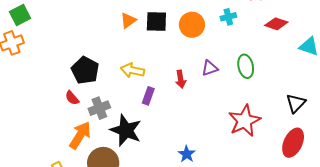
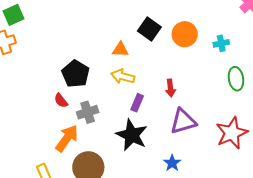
cyan cross: (228, 17) -> (221, 43), moved
orange triangle: (128, 20) -> (120, 49), moved, turned 36
black square: (156, 21) -> (149, 29), turned 30
purple triangle: (210, 68) -> (183, 121), moved, size x1.6
black star: (126, 130) -> (132, 135), moved

